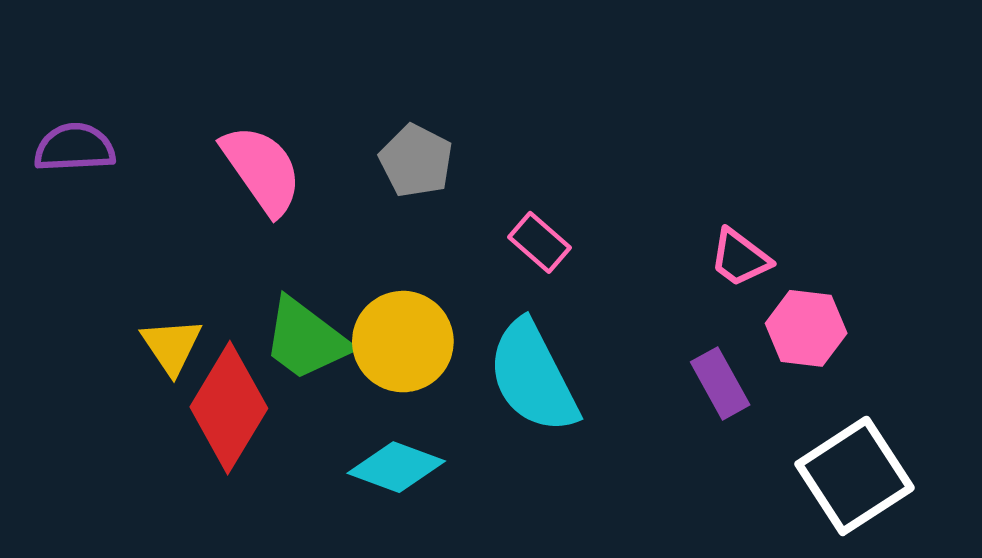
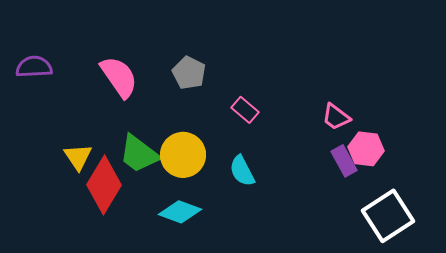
cyan semicircle: (533, 377) -> (242, 171), size x0.6
purple rectangle: (720, 383) -> (344, 161), moved

